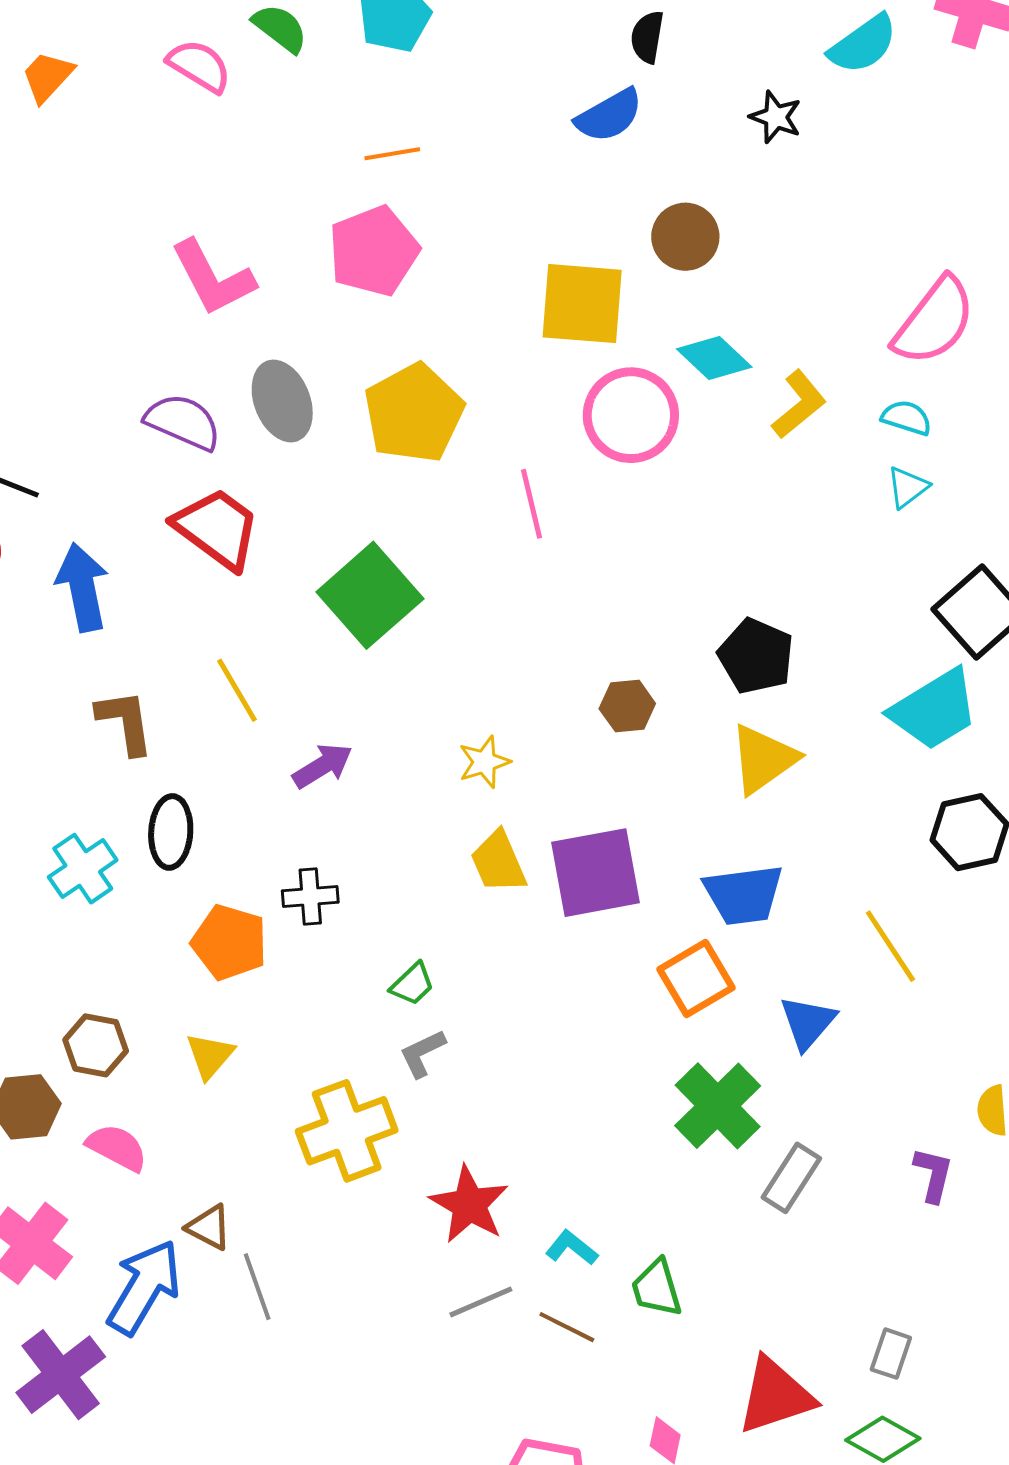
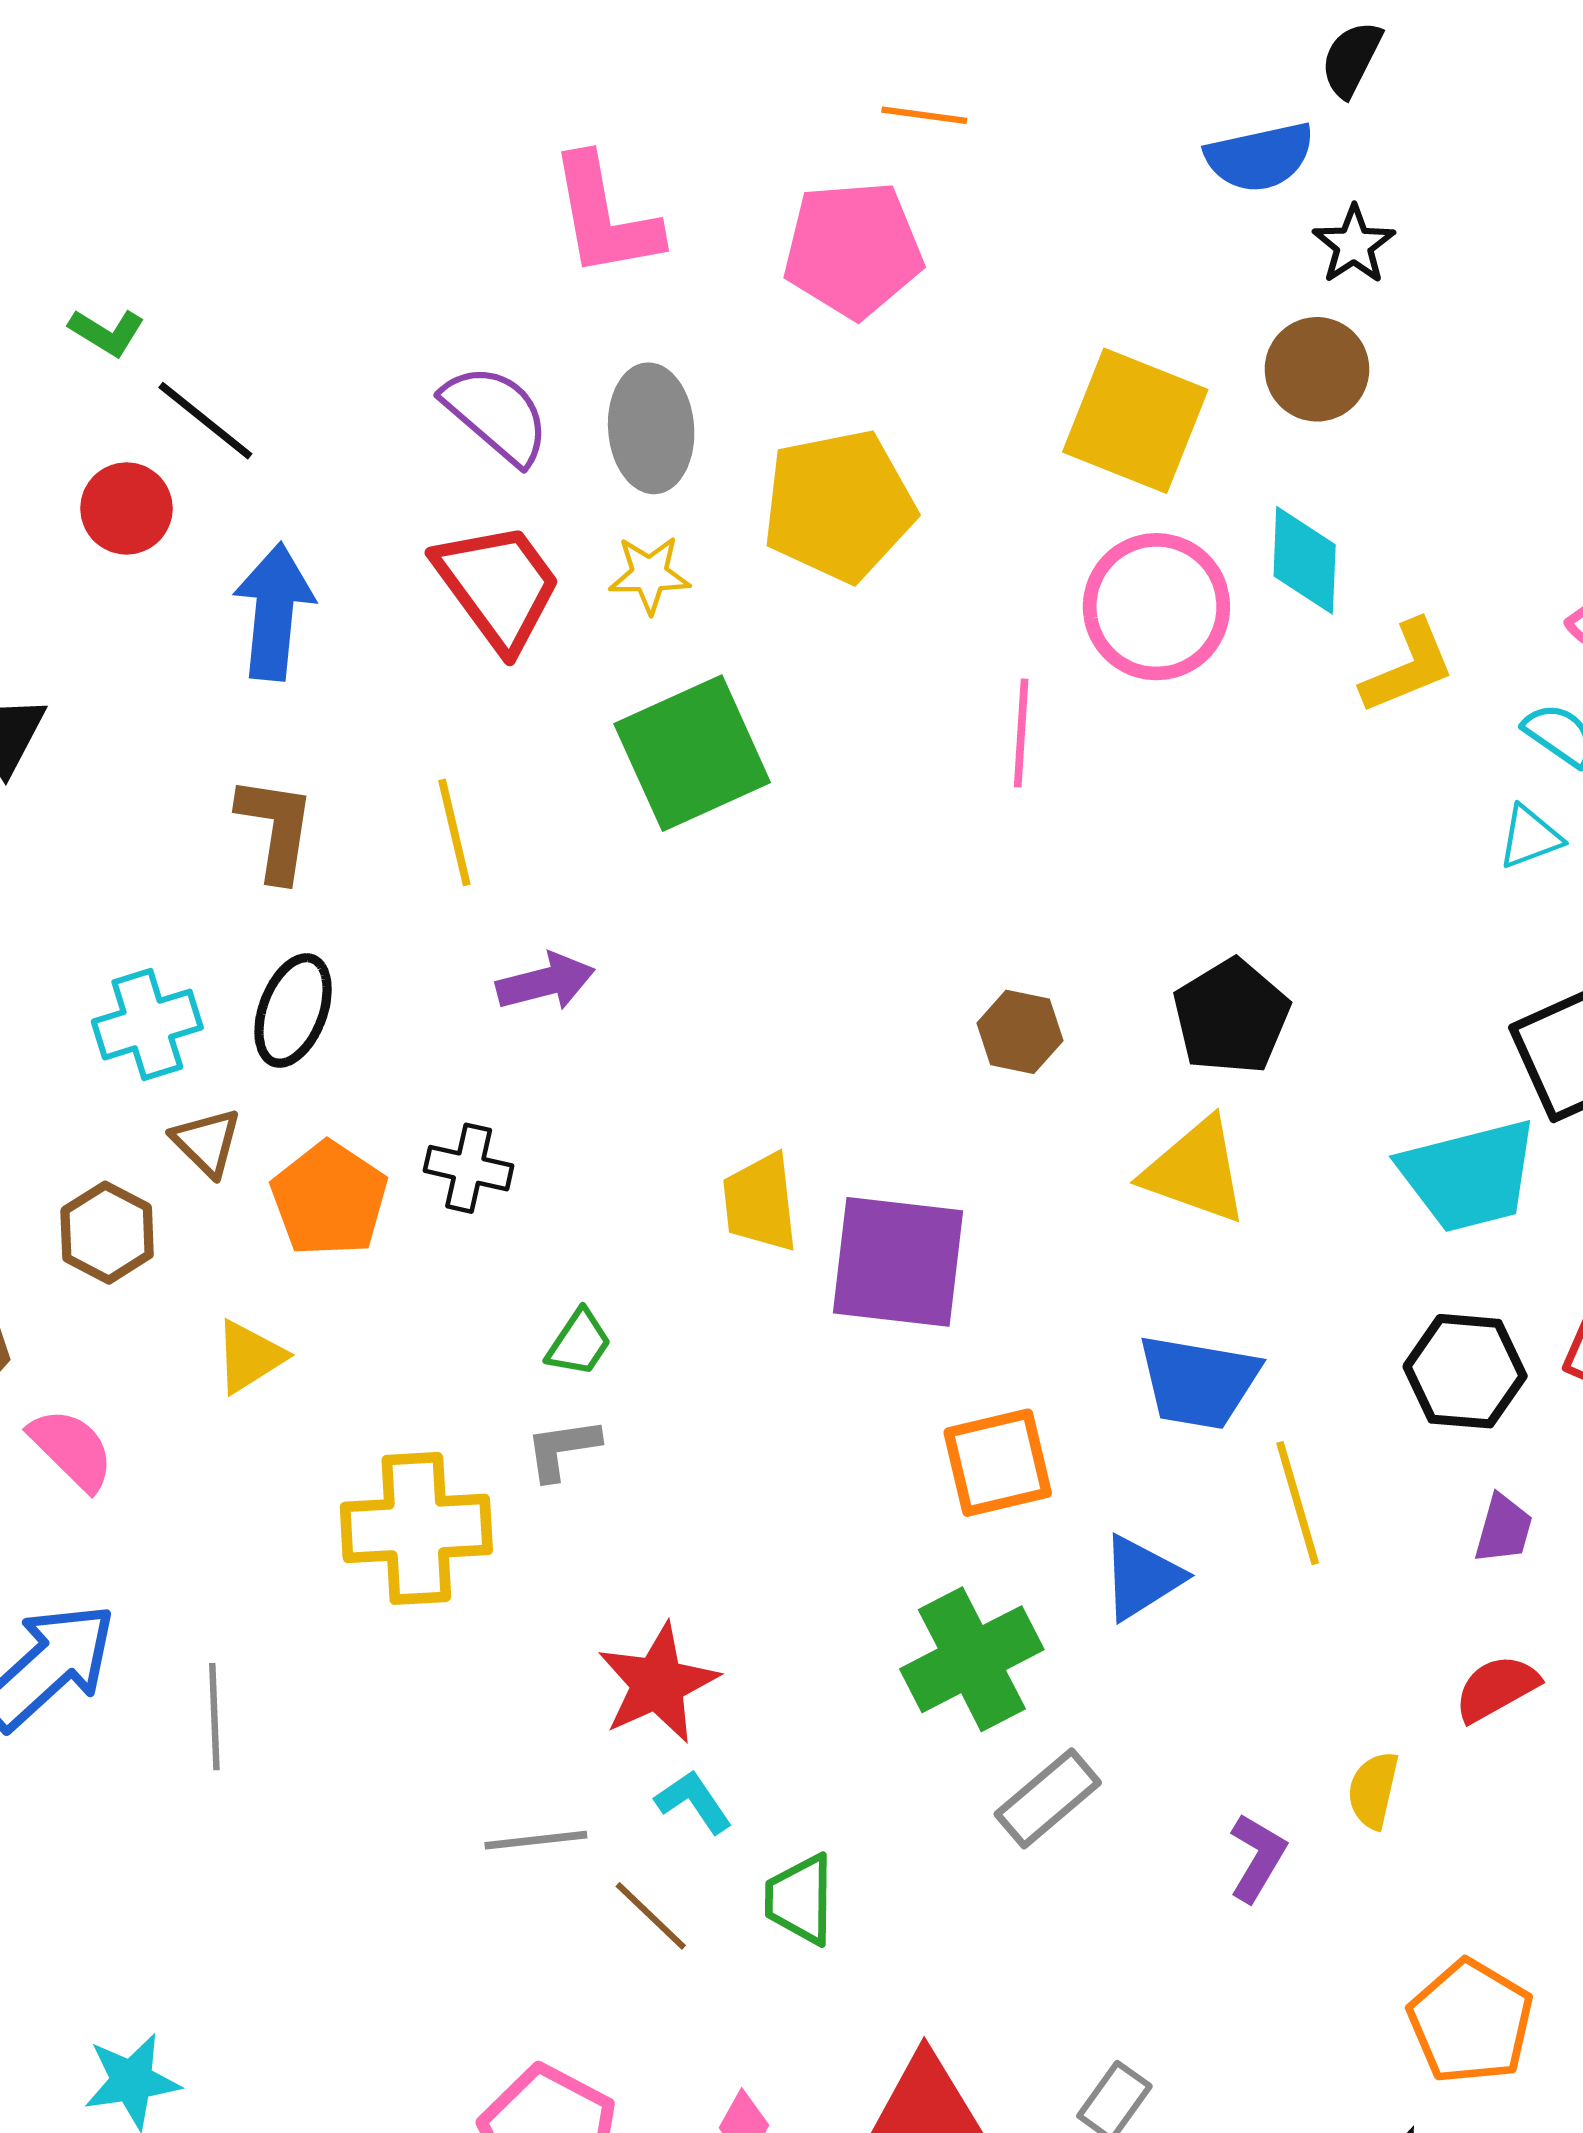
black star: (776, 117) -> (1354, 245), moved
cyan diamond: (714, 358) -> (1305, 560), turned 32
pink line: (531, 504) -> (1021, 733), moved
yellow triangle: (763, 759) -> (1196, 1171), turned 38
yellow star: (484, 762) -> (649, 575), moved
blue trapezoid: (744, 895) -> (1198, 1382), moved
green trapezoid: (412, 984) -> (579, 1343), turned -30
brown hexagon: (96, 1045) -> (107, 1233), moved
red star: (469, 1205) -> (658, 1683), moved
brown triangle: (209, 1227) -> (207, 1142), moved

